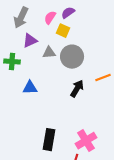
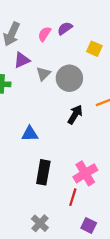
yellow square: (63, 31) -> (94, 49), moved
gray triangle: (49, 53) -> (43, 74), turned -40
blue triangle: (30, 88) -> (30, 134), moved

